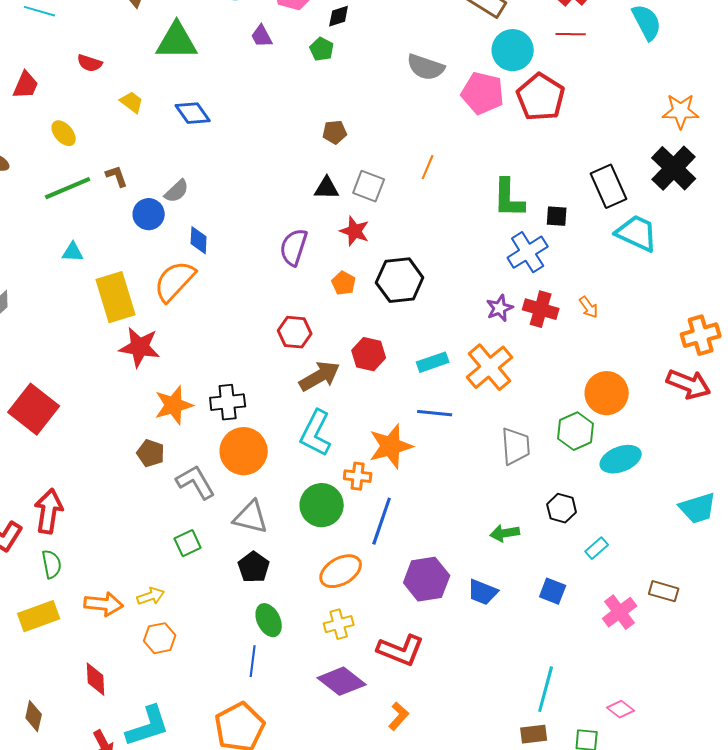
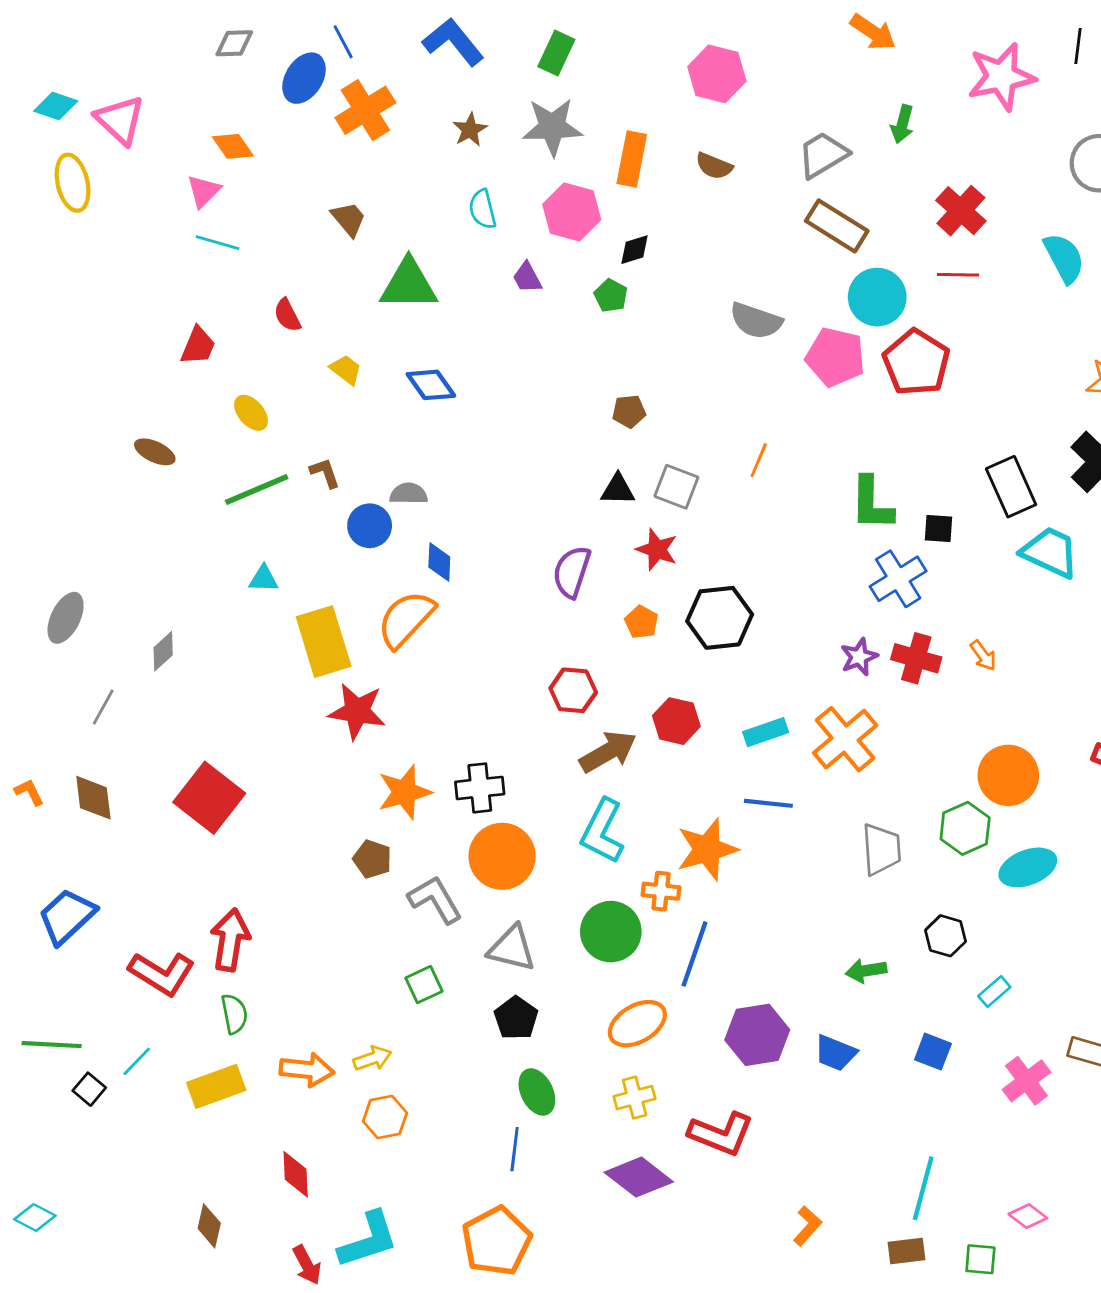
red semicircle: (90, 63) -> (287, 315), turned 45
gray semicircle: (177, 191) -> (409, 494), turned -136
orange L-shape: (399, 716) -> (807, 1226), moved

